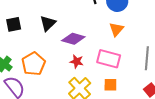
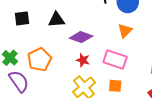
black triangle: (48, 23) -> (56, 20), turned 36

